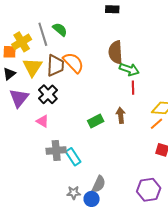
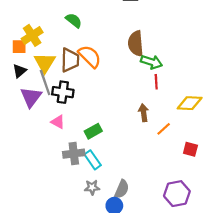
gray line: (43, 34) -> (45, 83), moved
black cross: (48, 94) -> (63, 92), turned -36
green rectangle: (96, 121) -> (93, 131), moved
orange line: (157, 124) -> (164, 129), moved
gray star: (74, 193) -> (92, 187), moved

